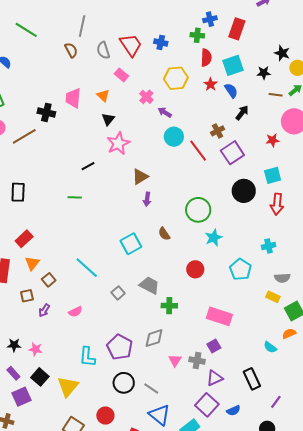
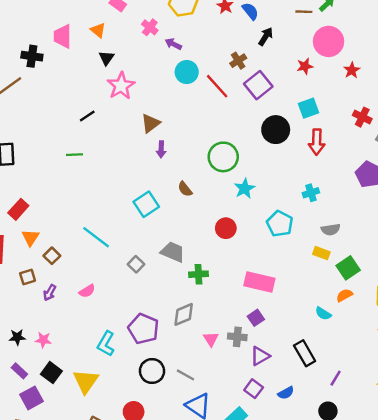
cyan L-shape: (87, 357) -> (106, 344), turned 30
purple square: (207, 405) -> (254, 389), size x0.7

